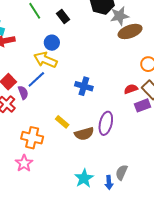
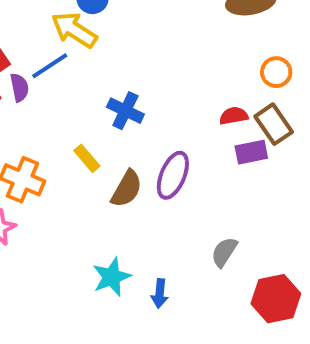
blue cross: (84, 86) -> (125, 111), moved
brown semicircle: (84, 134) -> (127, 189), turned -54
gray semicircle: (122, 172) -> (224, 252), moved

